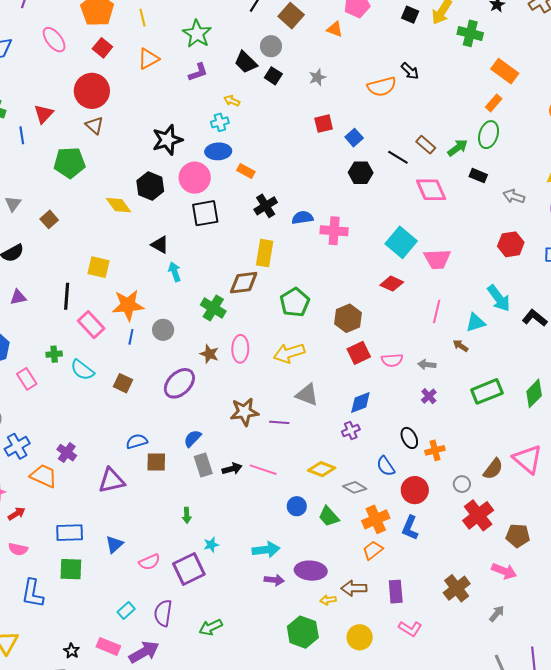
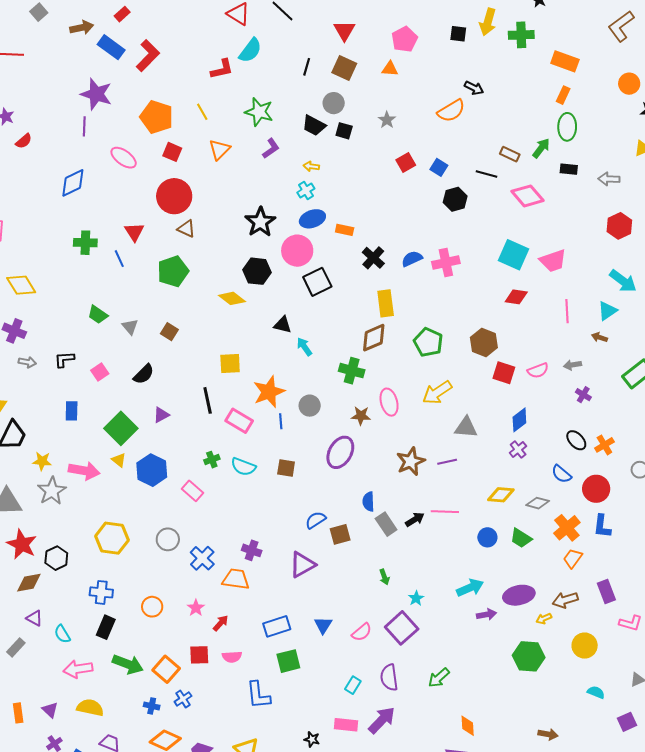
red square: (359, 353) -> (504, 373), turned -30
blue semicircle: (193, 438) -> (368, 502), turned -30

